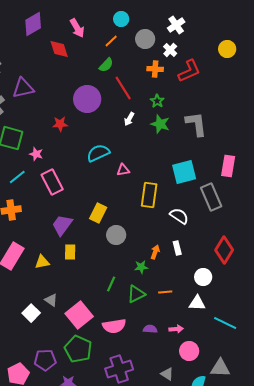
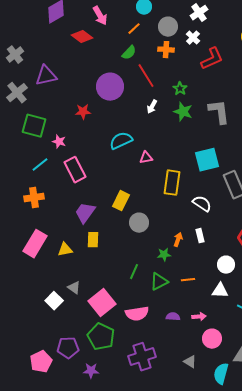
red diamond: (59, 49) -> (82, 37), turned -35
orange cross: (155, 69) -> (166, 50), moved

